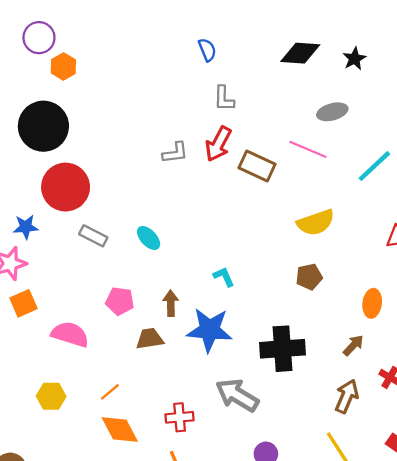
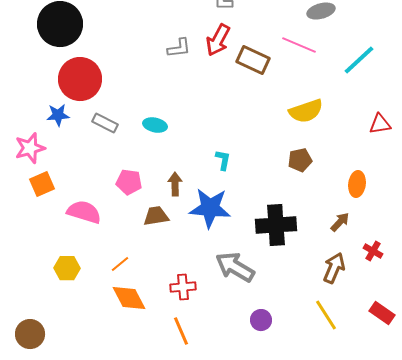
blue star: (26, 227) -> (58, 115), moved
cyan ellipse: (149, 238) -> (155, 125), turned -35
cyan L-shape: (224, 277) -> (223, 160), turned 35

